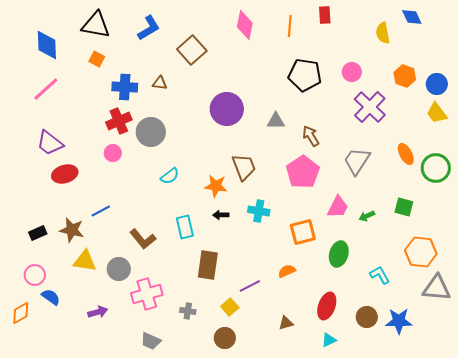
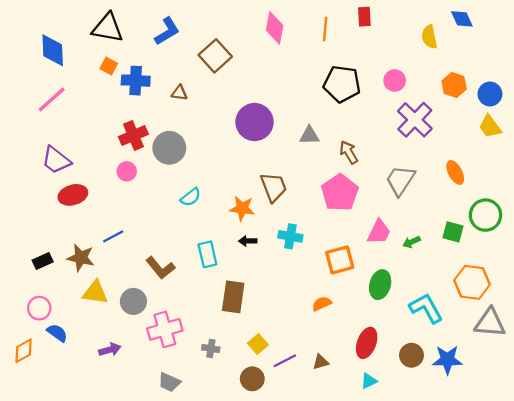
blue cross: (125, 87) -> (136, 81), moved
green circle: (436, 168) -> (485, 215), moved
cyan L-shape: (380, 275) -> (426, 308), size x1.5
purple line: (250, 286) -> (285, 361), moved

